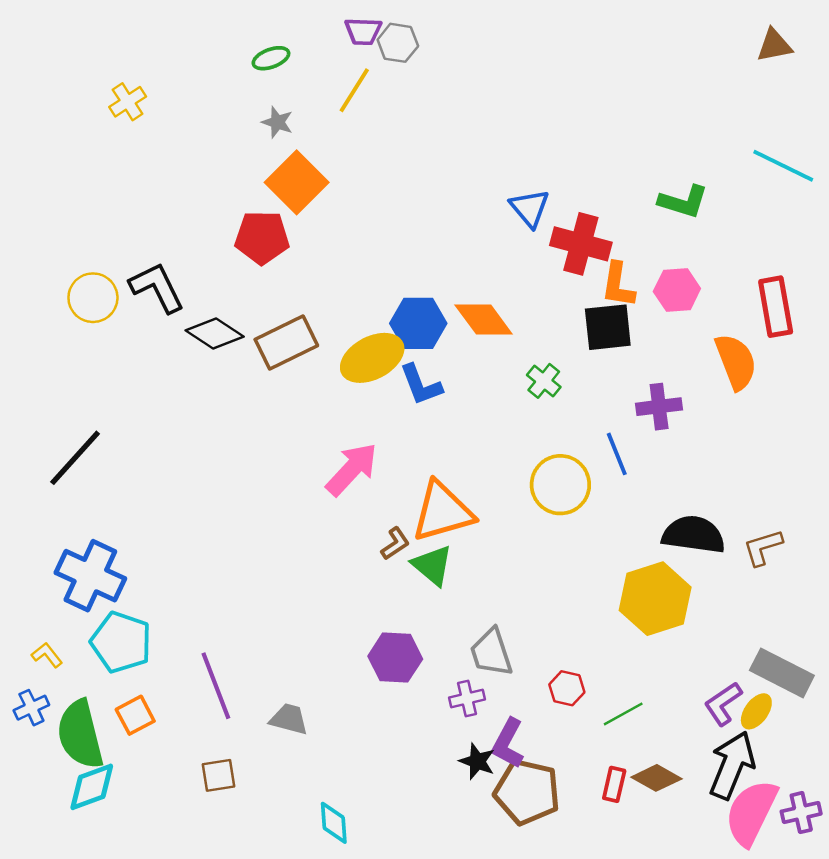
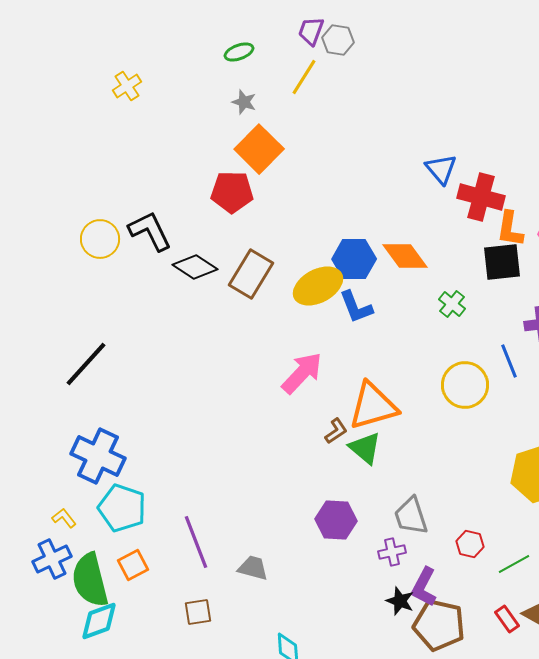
purple trapezoid: (363, 31) -> (311, 31), turned 108
brown rectangle: (286, 343) -> (251, 274), turned -33
blue cross: (31, 708) -> (52, 559), size x1.4
red rectangle: (614, 784) -> (507, 619), turned -48

